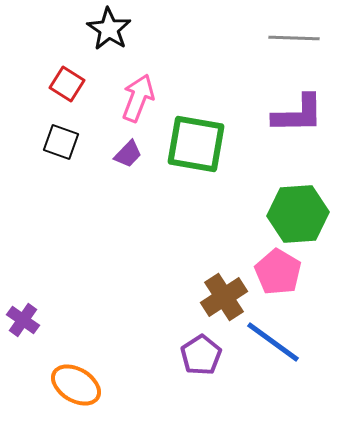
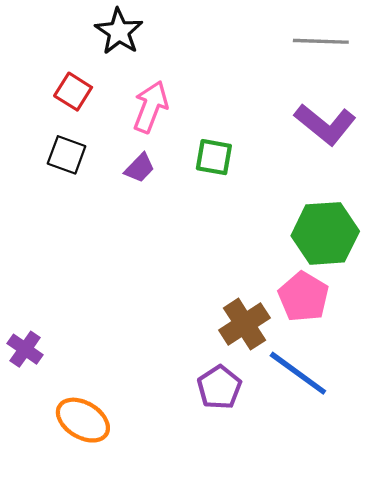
purple L-shape: (298, 114) -> (325, 124), turned 40
green square: (196, 144) -> (214, 157), size x0.6

